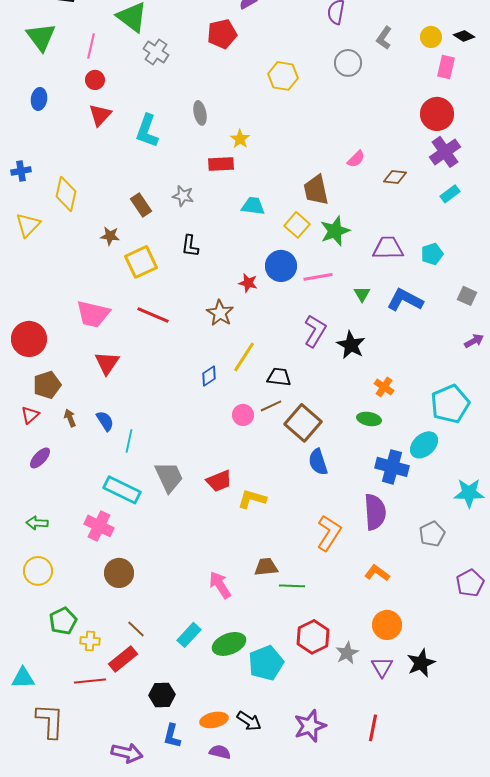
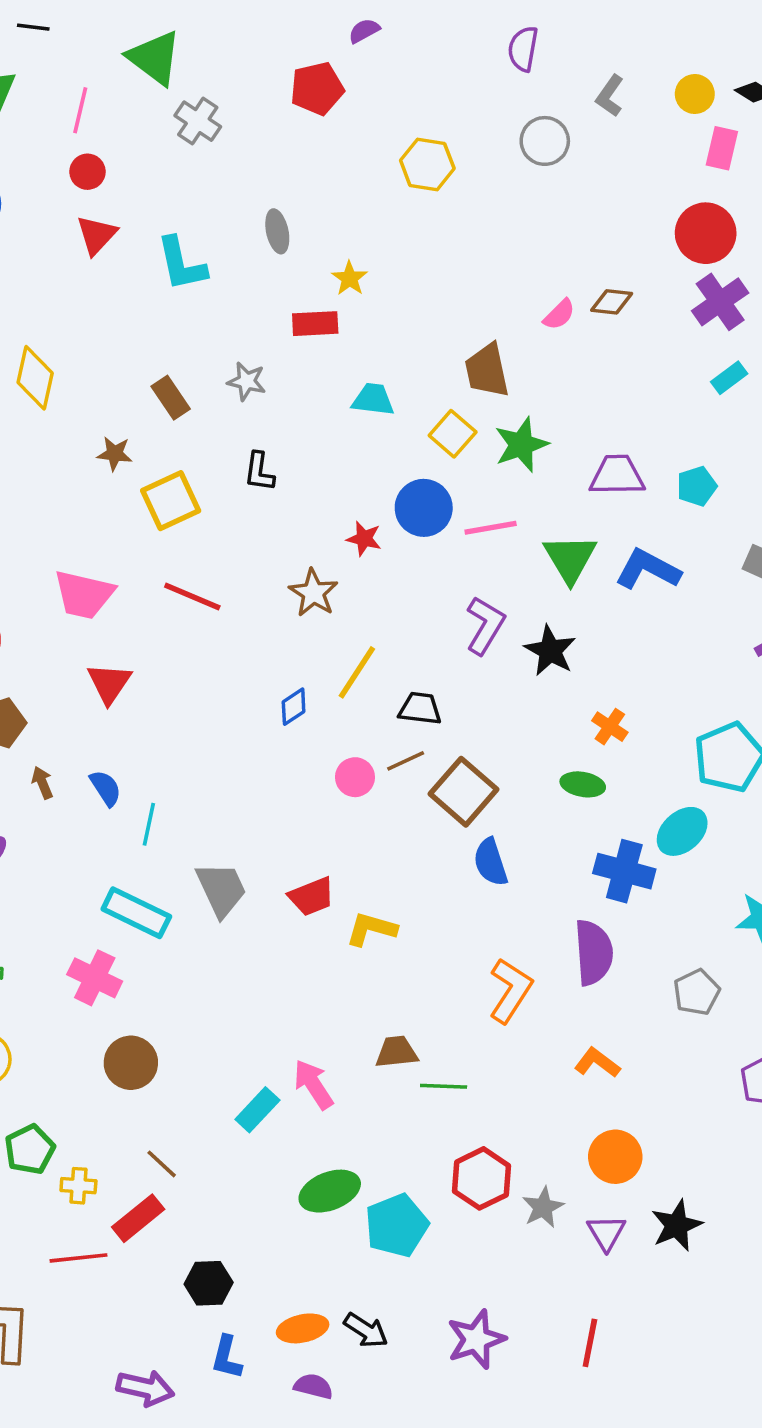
cyan L-shape: (147, 131) -> (181, 264), turned -32
brown diamond: (395, 177) -> (612, 302), moved
green triangle: (362, 294) -> (570, 558), size x1.8
cyan rectangle: (189, 635) -> (257, 1110), moved

